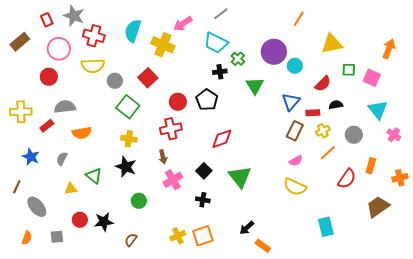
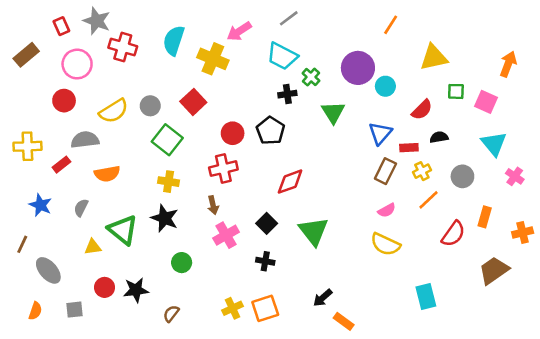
yellow semicircle: (93, 66) -> (114, 111), moved, turned -30
green triangle: (94, 176) -> (123, 230), size x1.4

